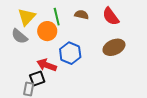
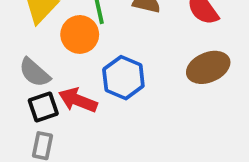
gray semicircle: (19, 36) -> (35, 73), moved
black square: (37, 79) -> (43, 107), moved

